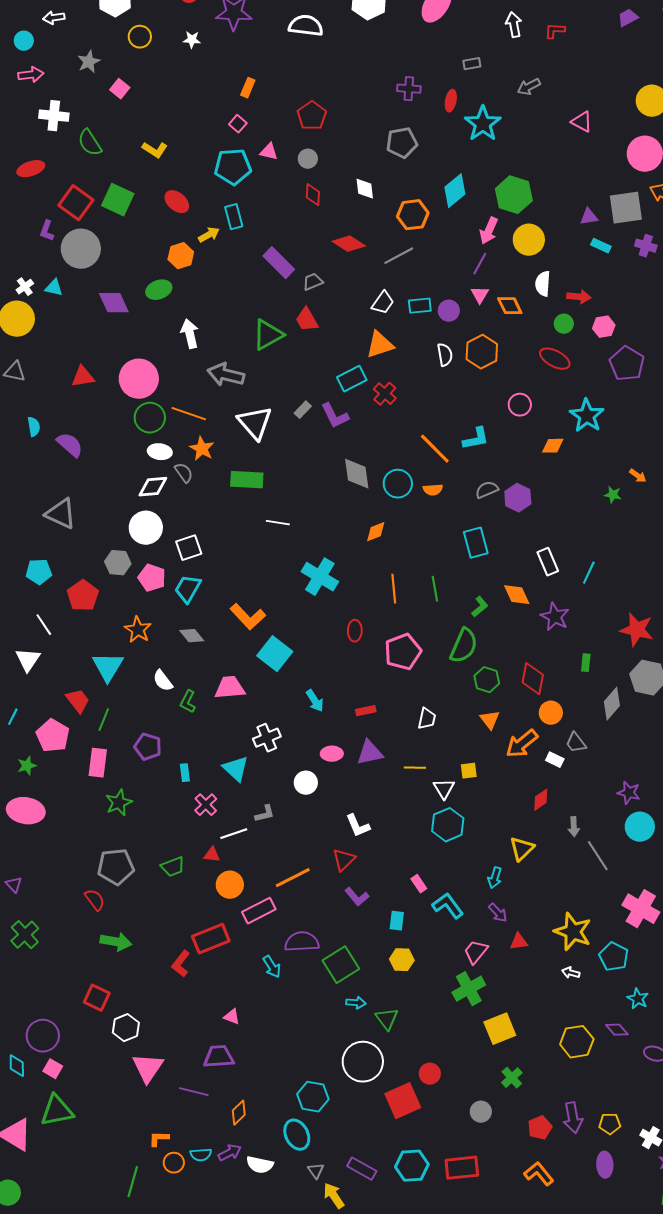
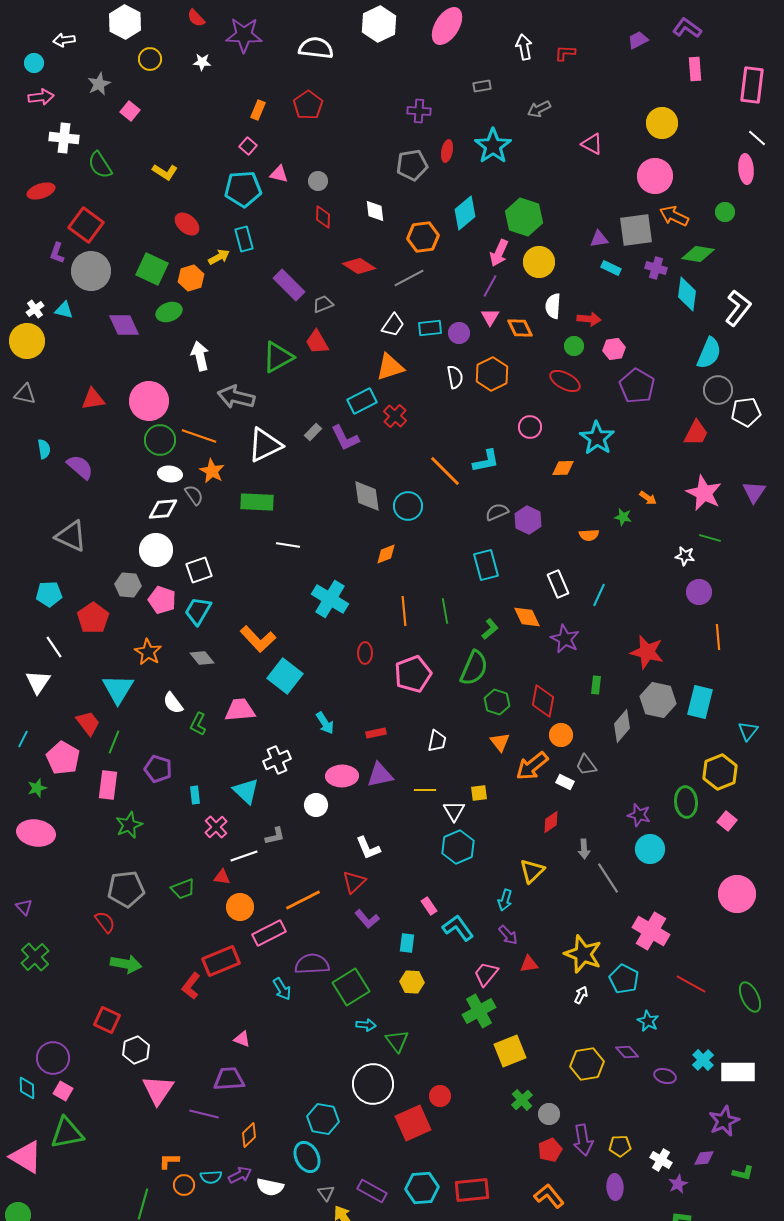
red ellipse: (451, 101) -> (447, 151), moved
red pentagon: (312, 116) -> (308, 105), moved
green square: (118, 200) -> (152, 269), moved
white triangle: (255, 423) -> (265, 445), turned 45
orange semicircle: (433, 490) -> (589, 535), moved
pink ellipse: (332, 754) -> (342, 776), size x1.4
white arrow: (571, 973) -> (581, 995), turned 102
gray circle: (481, 1112) -> (549, 1114), moved

